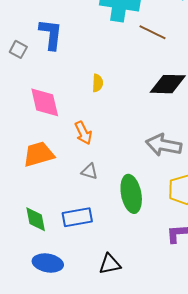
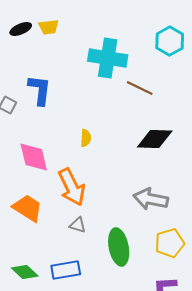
orange arrow: (83, 133) -> (72, 187), size x1.6
orange trapezoid: (39, 154) -> (28, 208), turned 48
green diamond: (36, 219) -> (25, 272), turned -36

